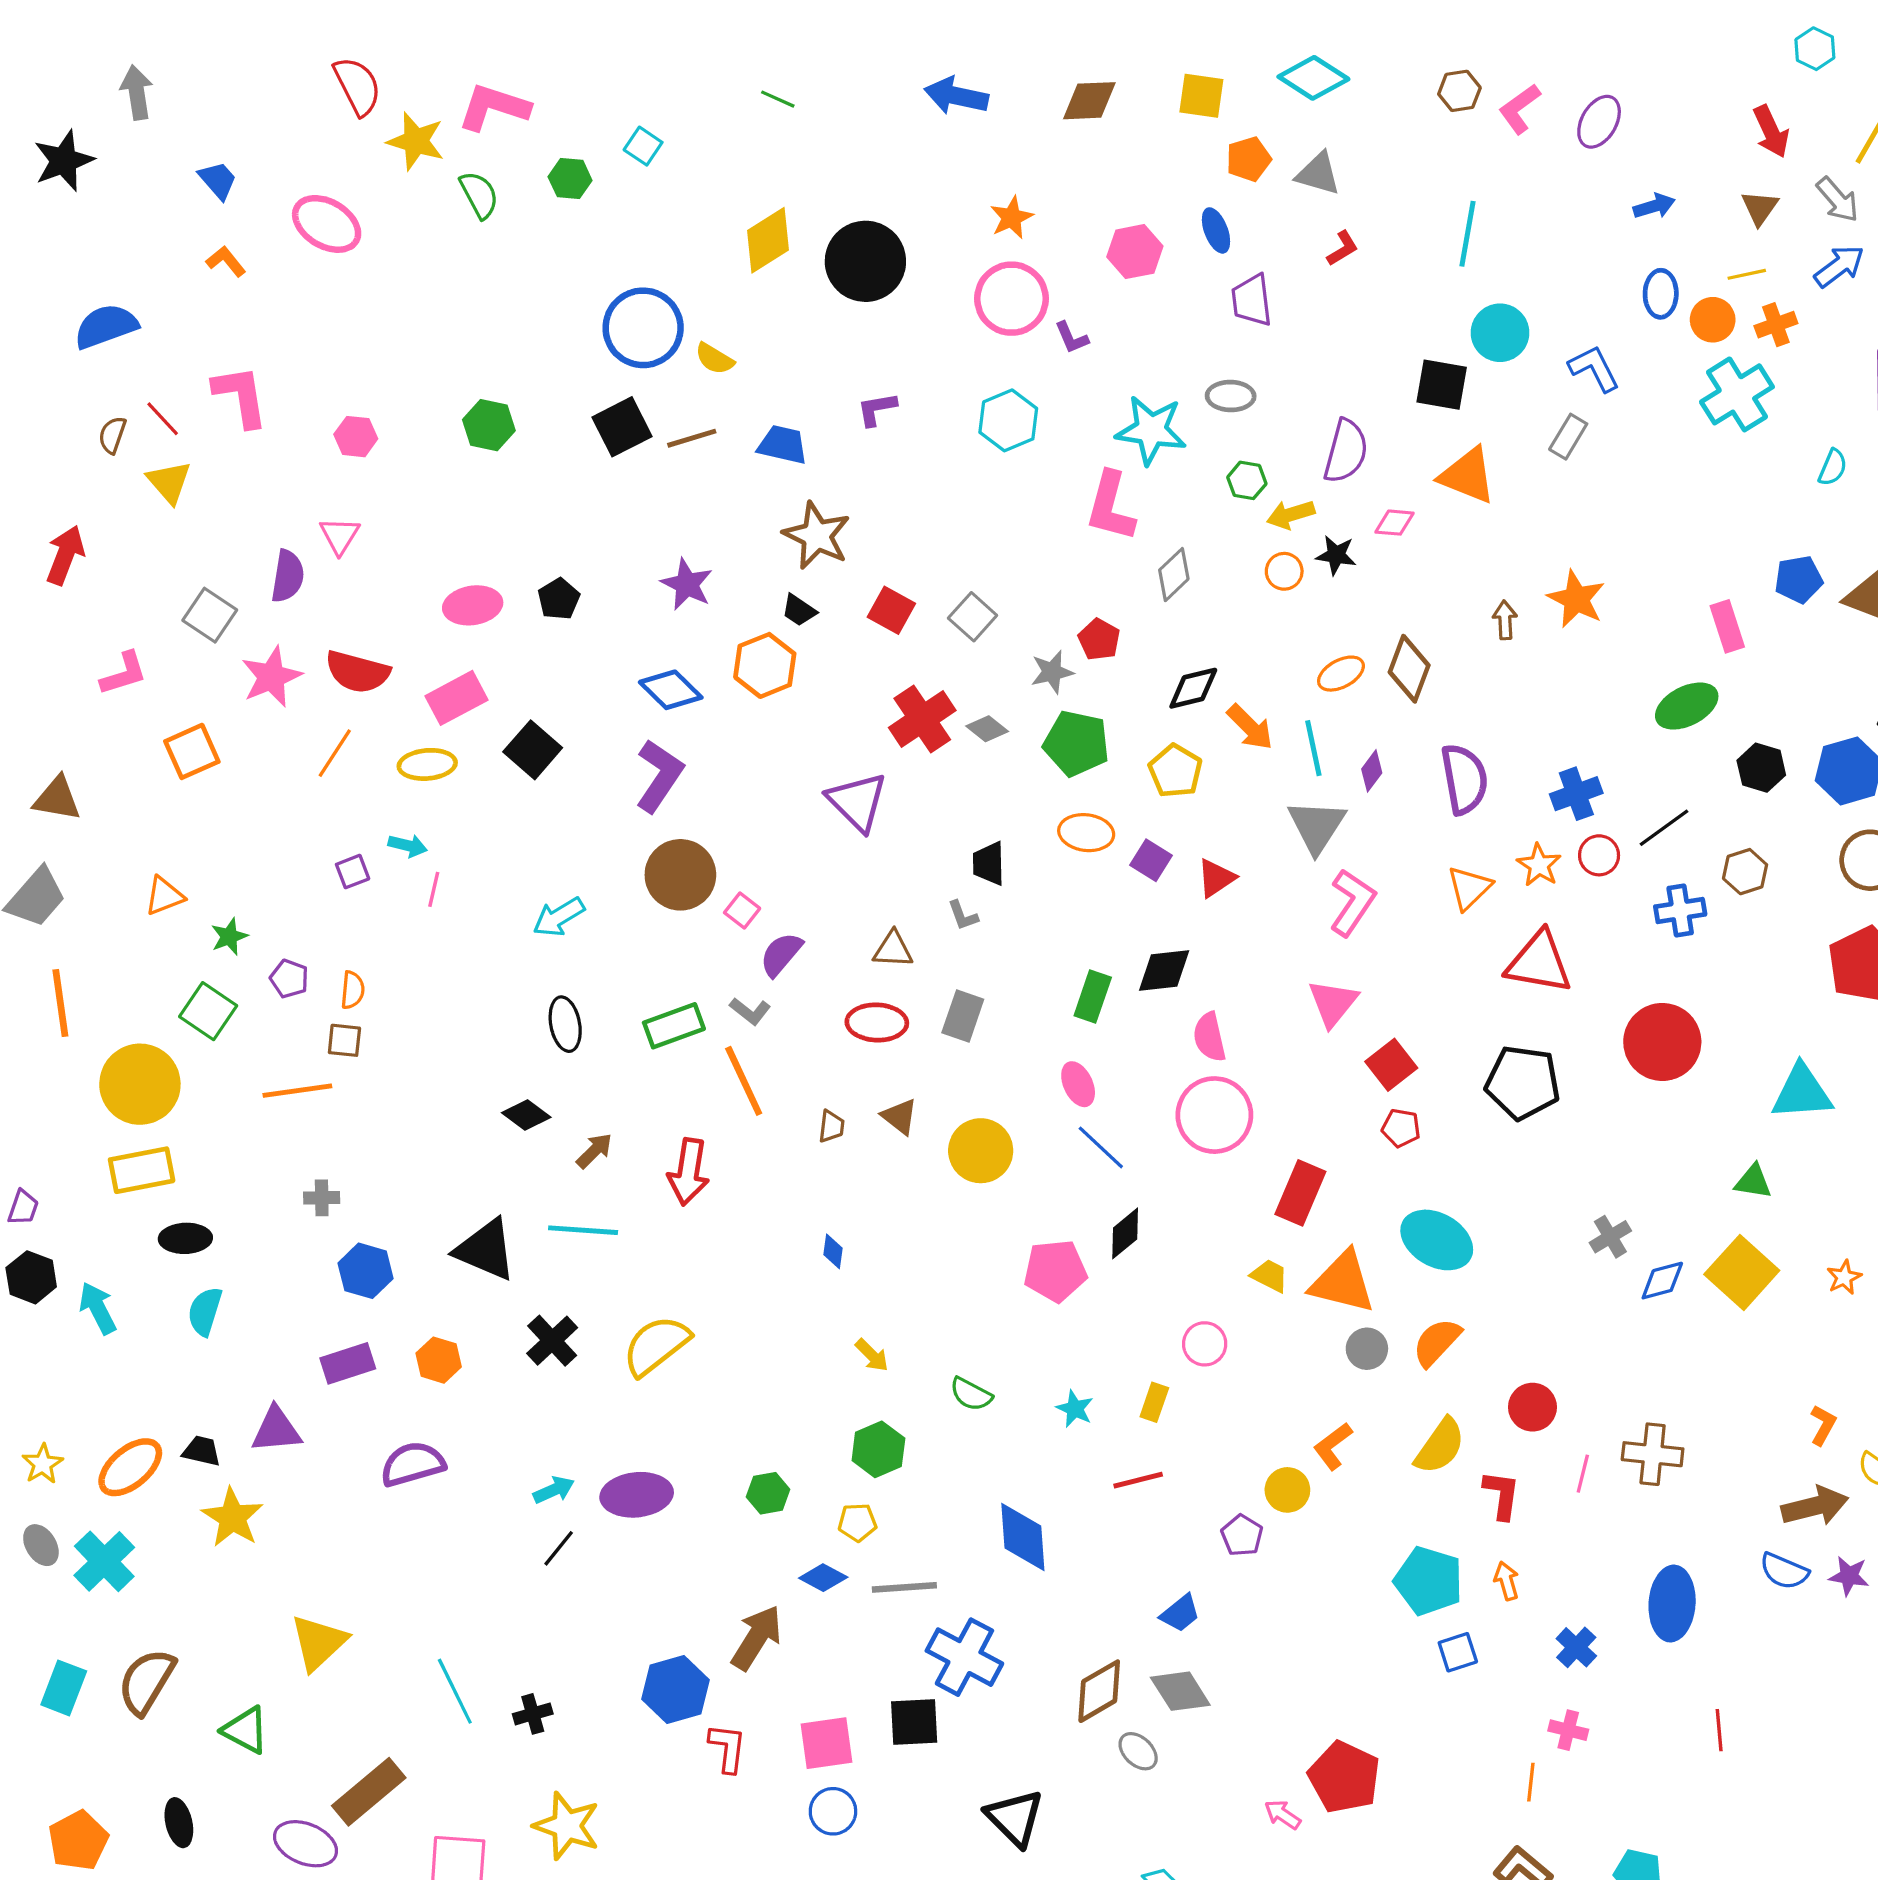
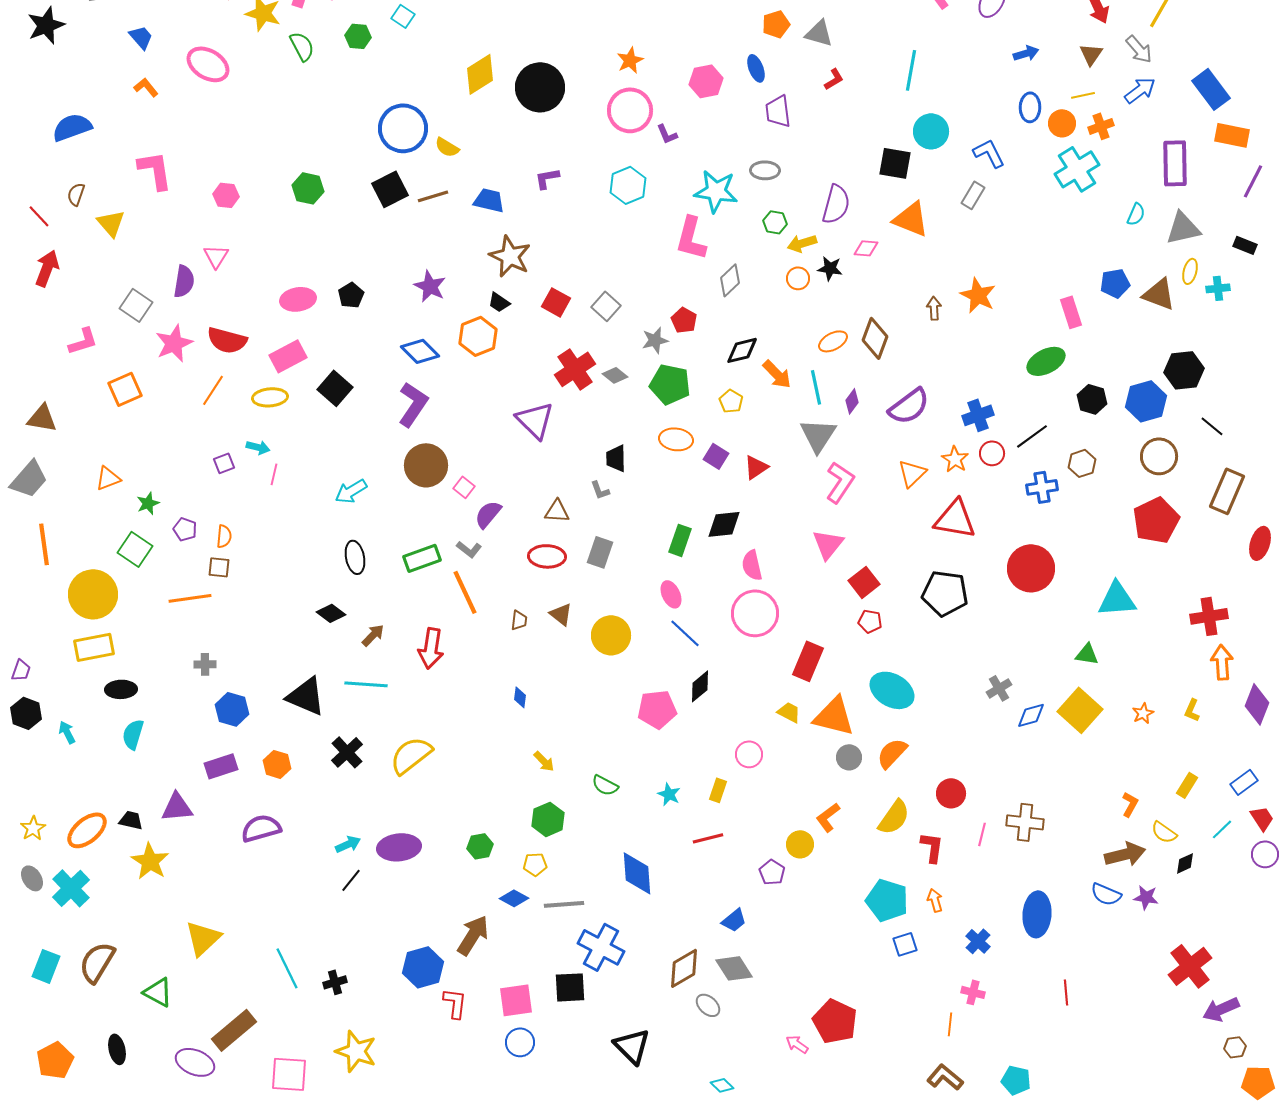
red line: (163, 419) -> (39, 216), moved
yellow pentagon: (1175, 771) -> (731, 401), size x0.7
purple semicircle: (1464, 779) -> (909, 406), turned 63
cyan arrow: (98, 1308) -> (67, 732), size x0.7

